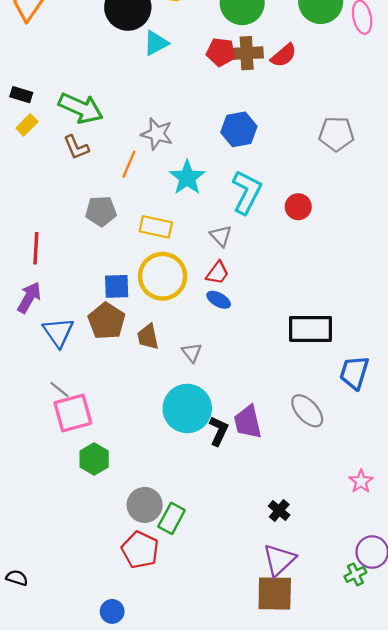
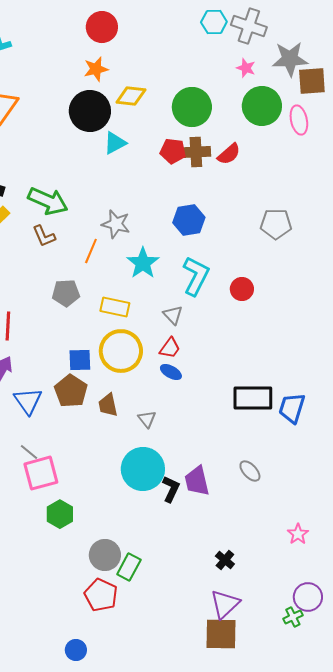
blue trapezoid: (354, 373) -> (292, 408), moved
gray ellipse: (307, 411) -> (250, 471), size x0.7

